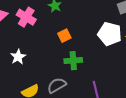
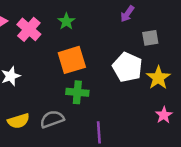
orange square: (64, 36) -> (72, 60), size x1.6

